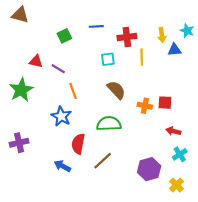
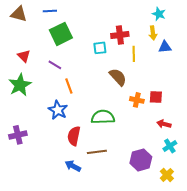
blue line: (96, 26) -> (50, 11), moved
cyan star: (187, 31) -> (159, 14), moved
green square: (64, 36) -> (61, 34), size x1.6
cyan square: (108, 59) -> (100, 48), moved
red triangle: (36, 61) -> (24, 56), moved, turned 32
brown semicircle: (116, 90) -> (118, 77), moved
brown line: (103, 161) -> (97, 152), turned 36
blue arrow: (62, 166) -> (73, 166), moved

